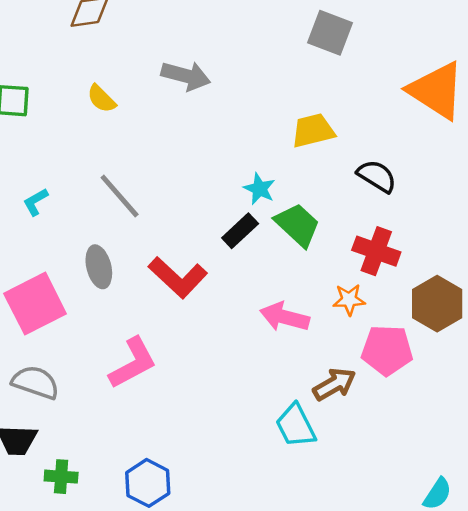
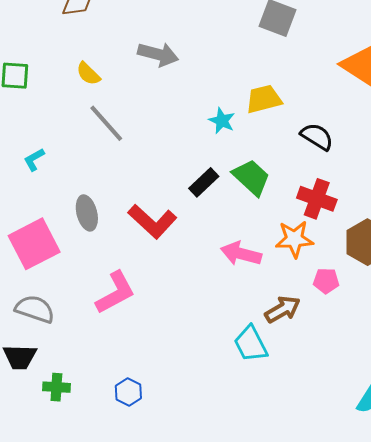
cyan star: (259, 189) -> (222, 121), moved
gray line: (120, 196) -> (106, 123), moved
orange star: (349, 300) -> (294, 239), size x1.4
pink pentagon: (387, 350) -> (326, 281), size x0.6
blue hexagon: (148, 483) -> (128, 392), size x0.7

